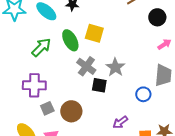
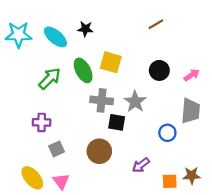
black circle: (157, 17) -> (159, 70), moved
gray cross: (86, 66) -> (102, 100), turned -30
purple cross: (34, 85) -> (42, 122), size x0.7
brown circle: (71, 111) -> (99, 151), moved

